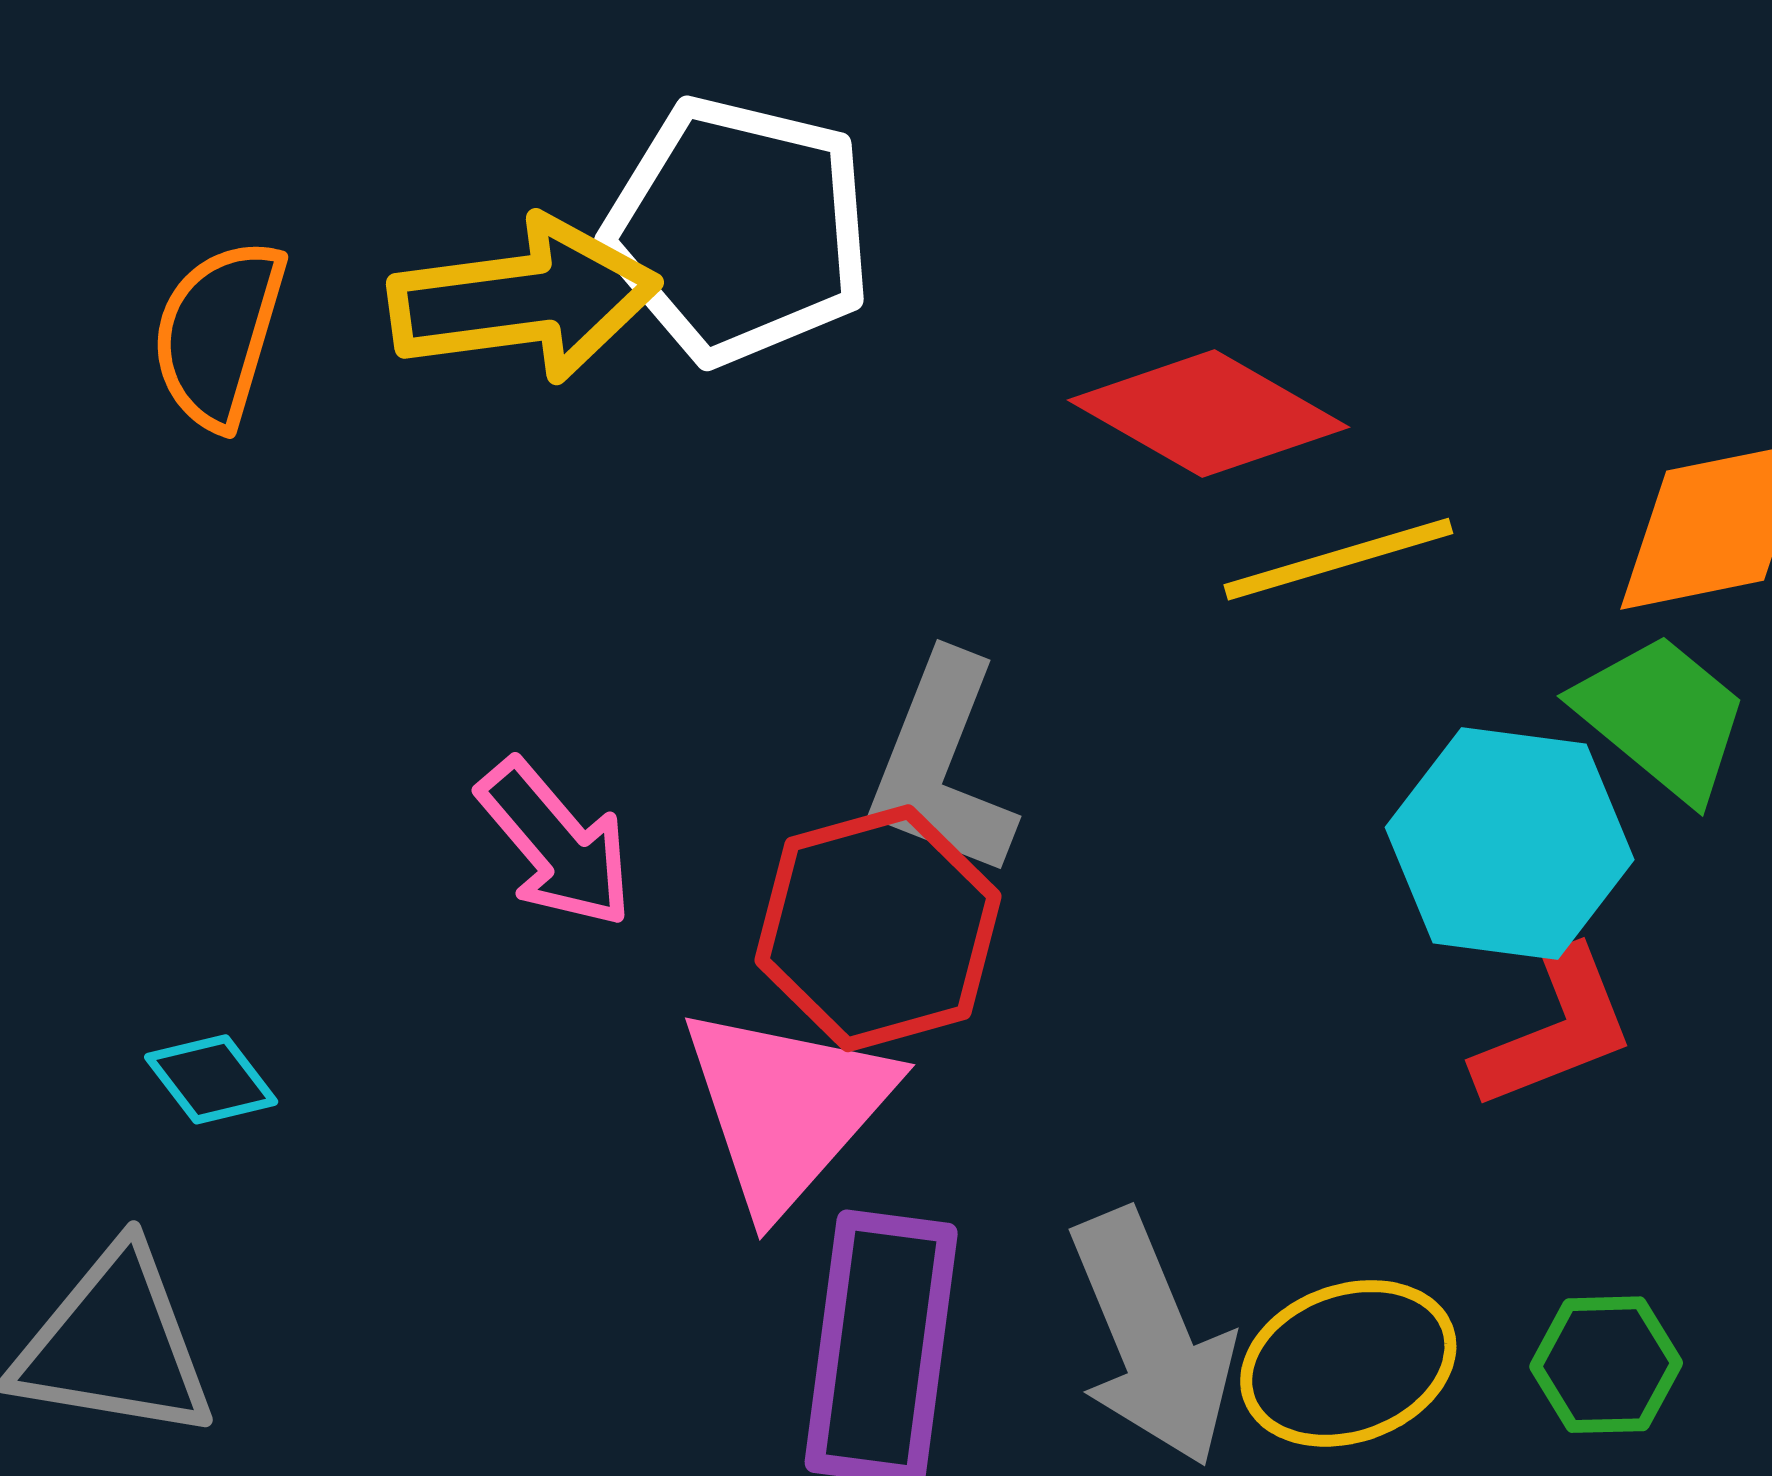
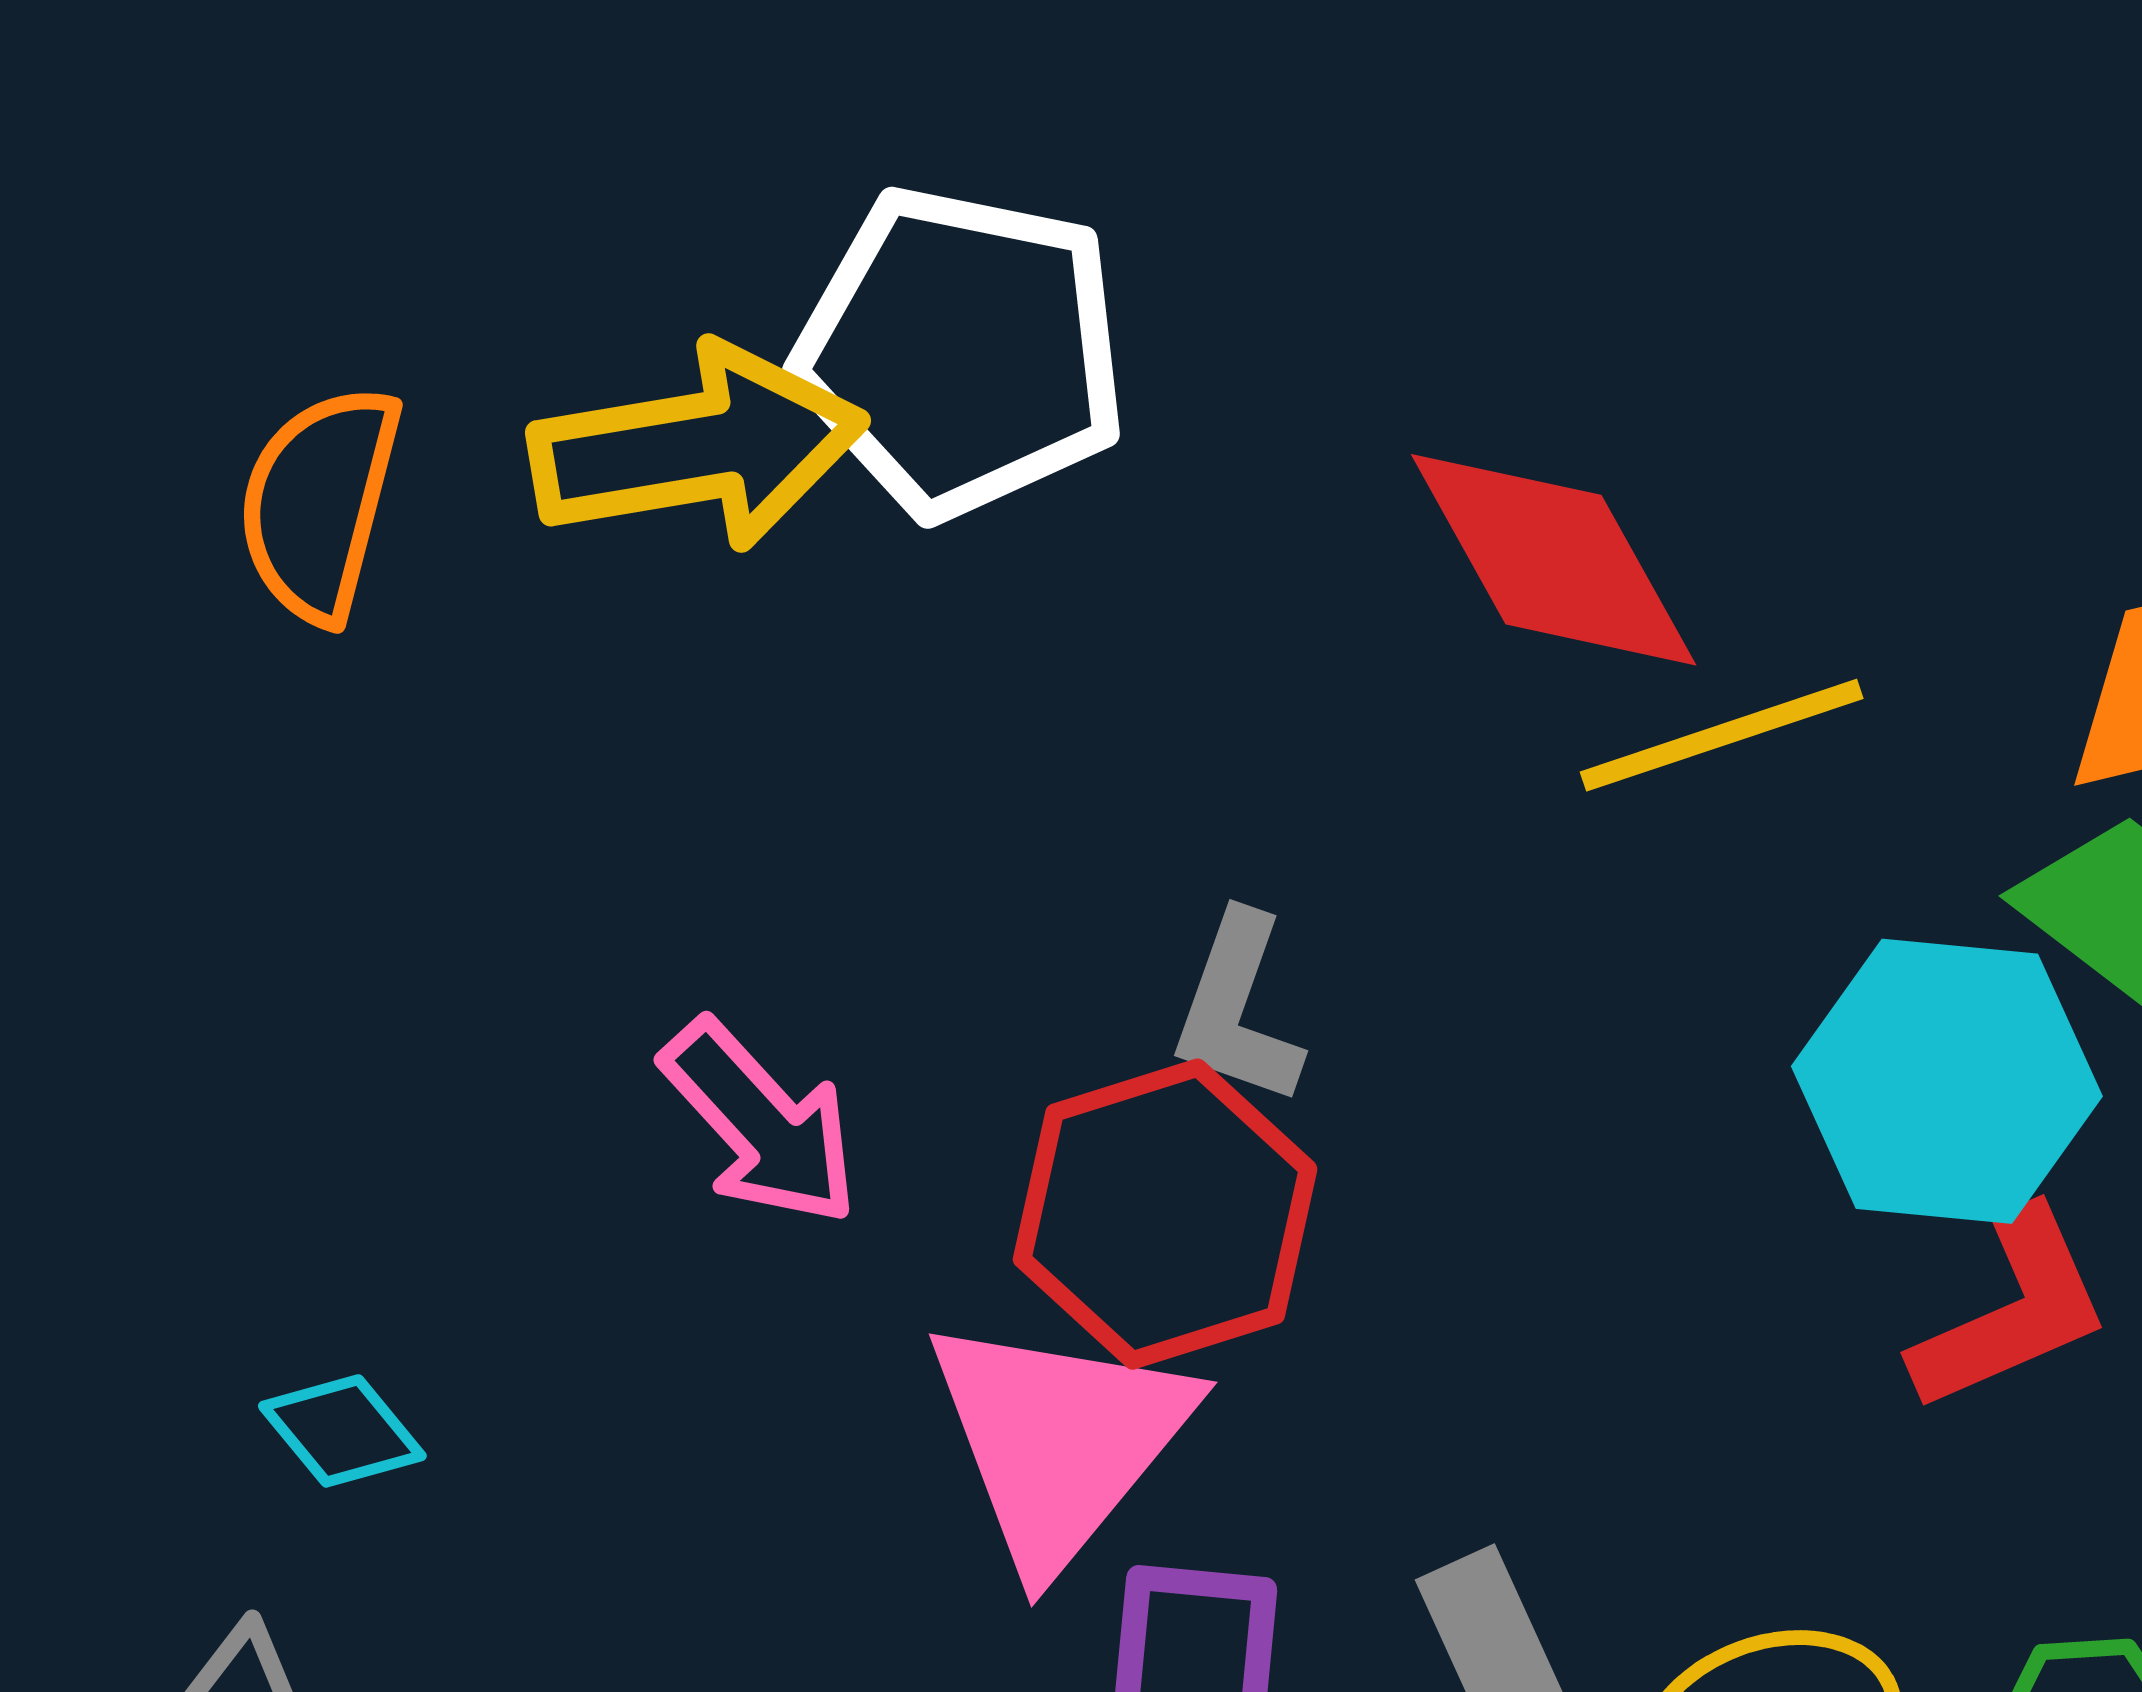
red diamond: (1208, 414) -> (1554, 560), turned 33
gray L-shape: (942, 766) -> (1238, 1009), size x0.7

